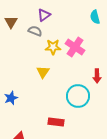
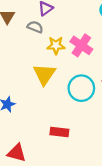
yellow triangle: (43, 72) -> (44, 74), size x1.5
cyan circle: (78, 96) -> (81, 88), moved

